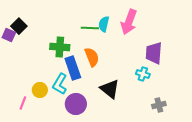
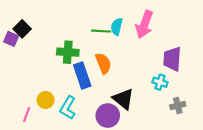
cyan L-shape: (60, 84) -> (68, 108), moved
purple circle: (76, 104) -> (108, 116), moved
gray cross: (159, 105) -> (178, 106), moved

